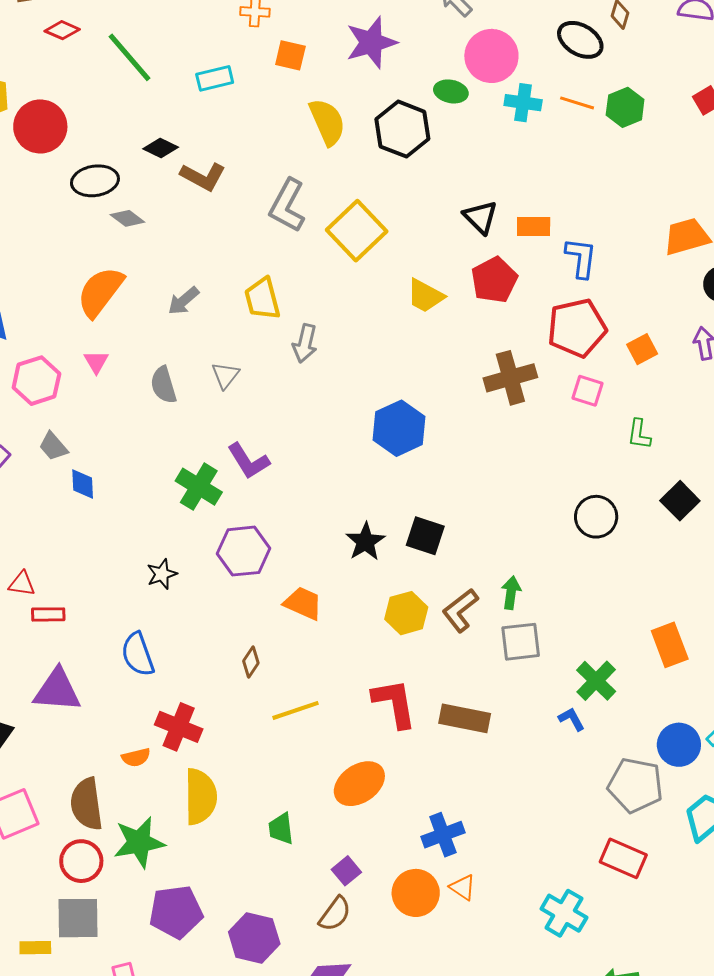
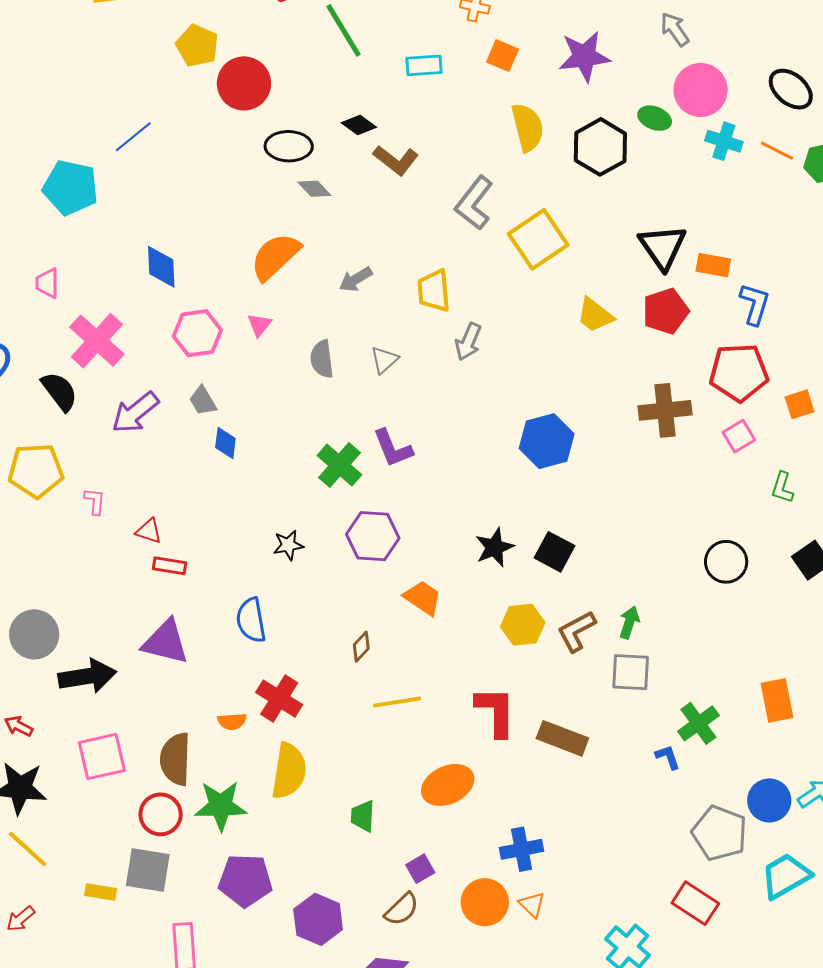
black triangle: (480, 217) -> (663, 247), size x1.4
pink square: (588, 391) -> (739, 436), turned 32

